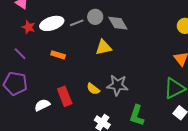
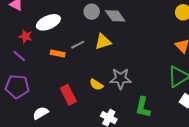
gray line: (77, 23) -> (78, 45), moved
red star: (29, 27) -> (26, 36), moved
white semicircle: (42, 105) -> (41, 113), moved

